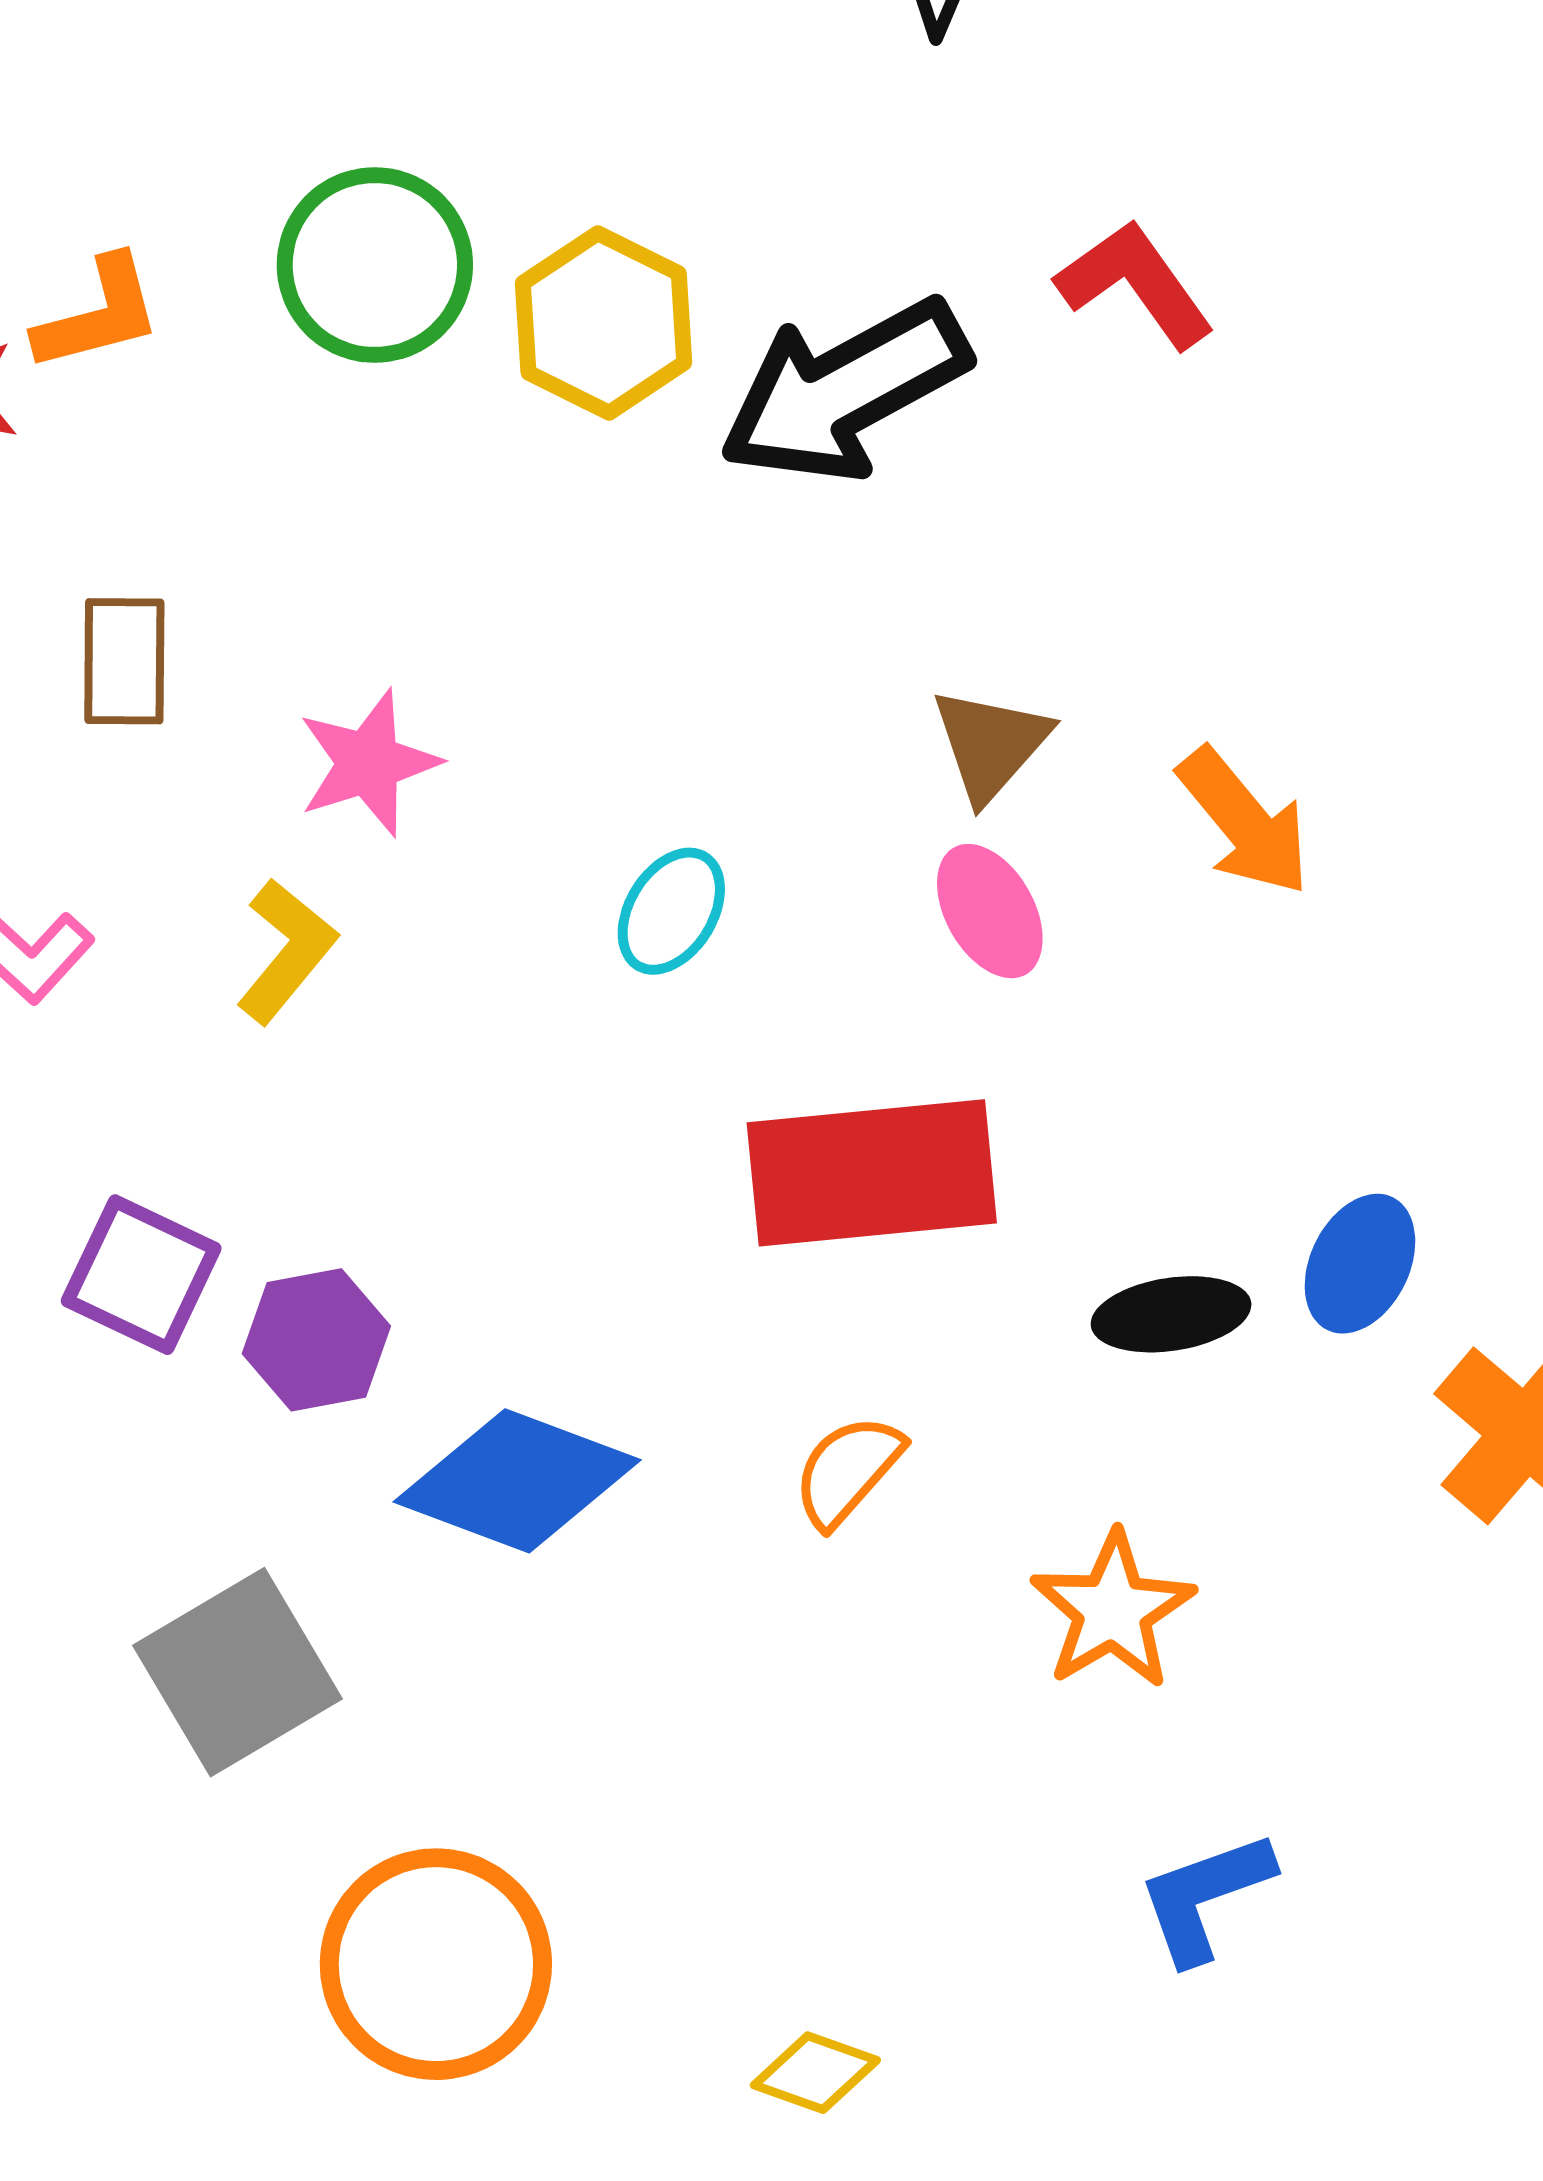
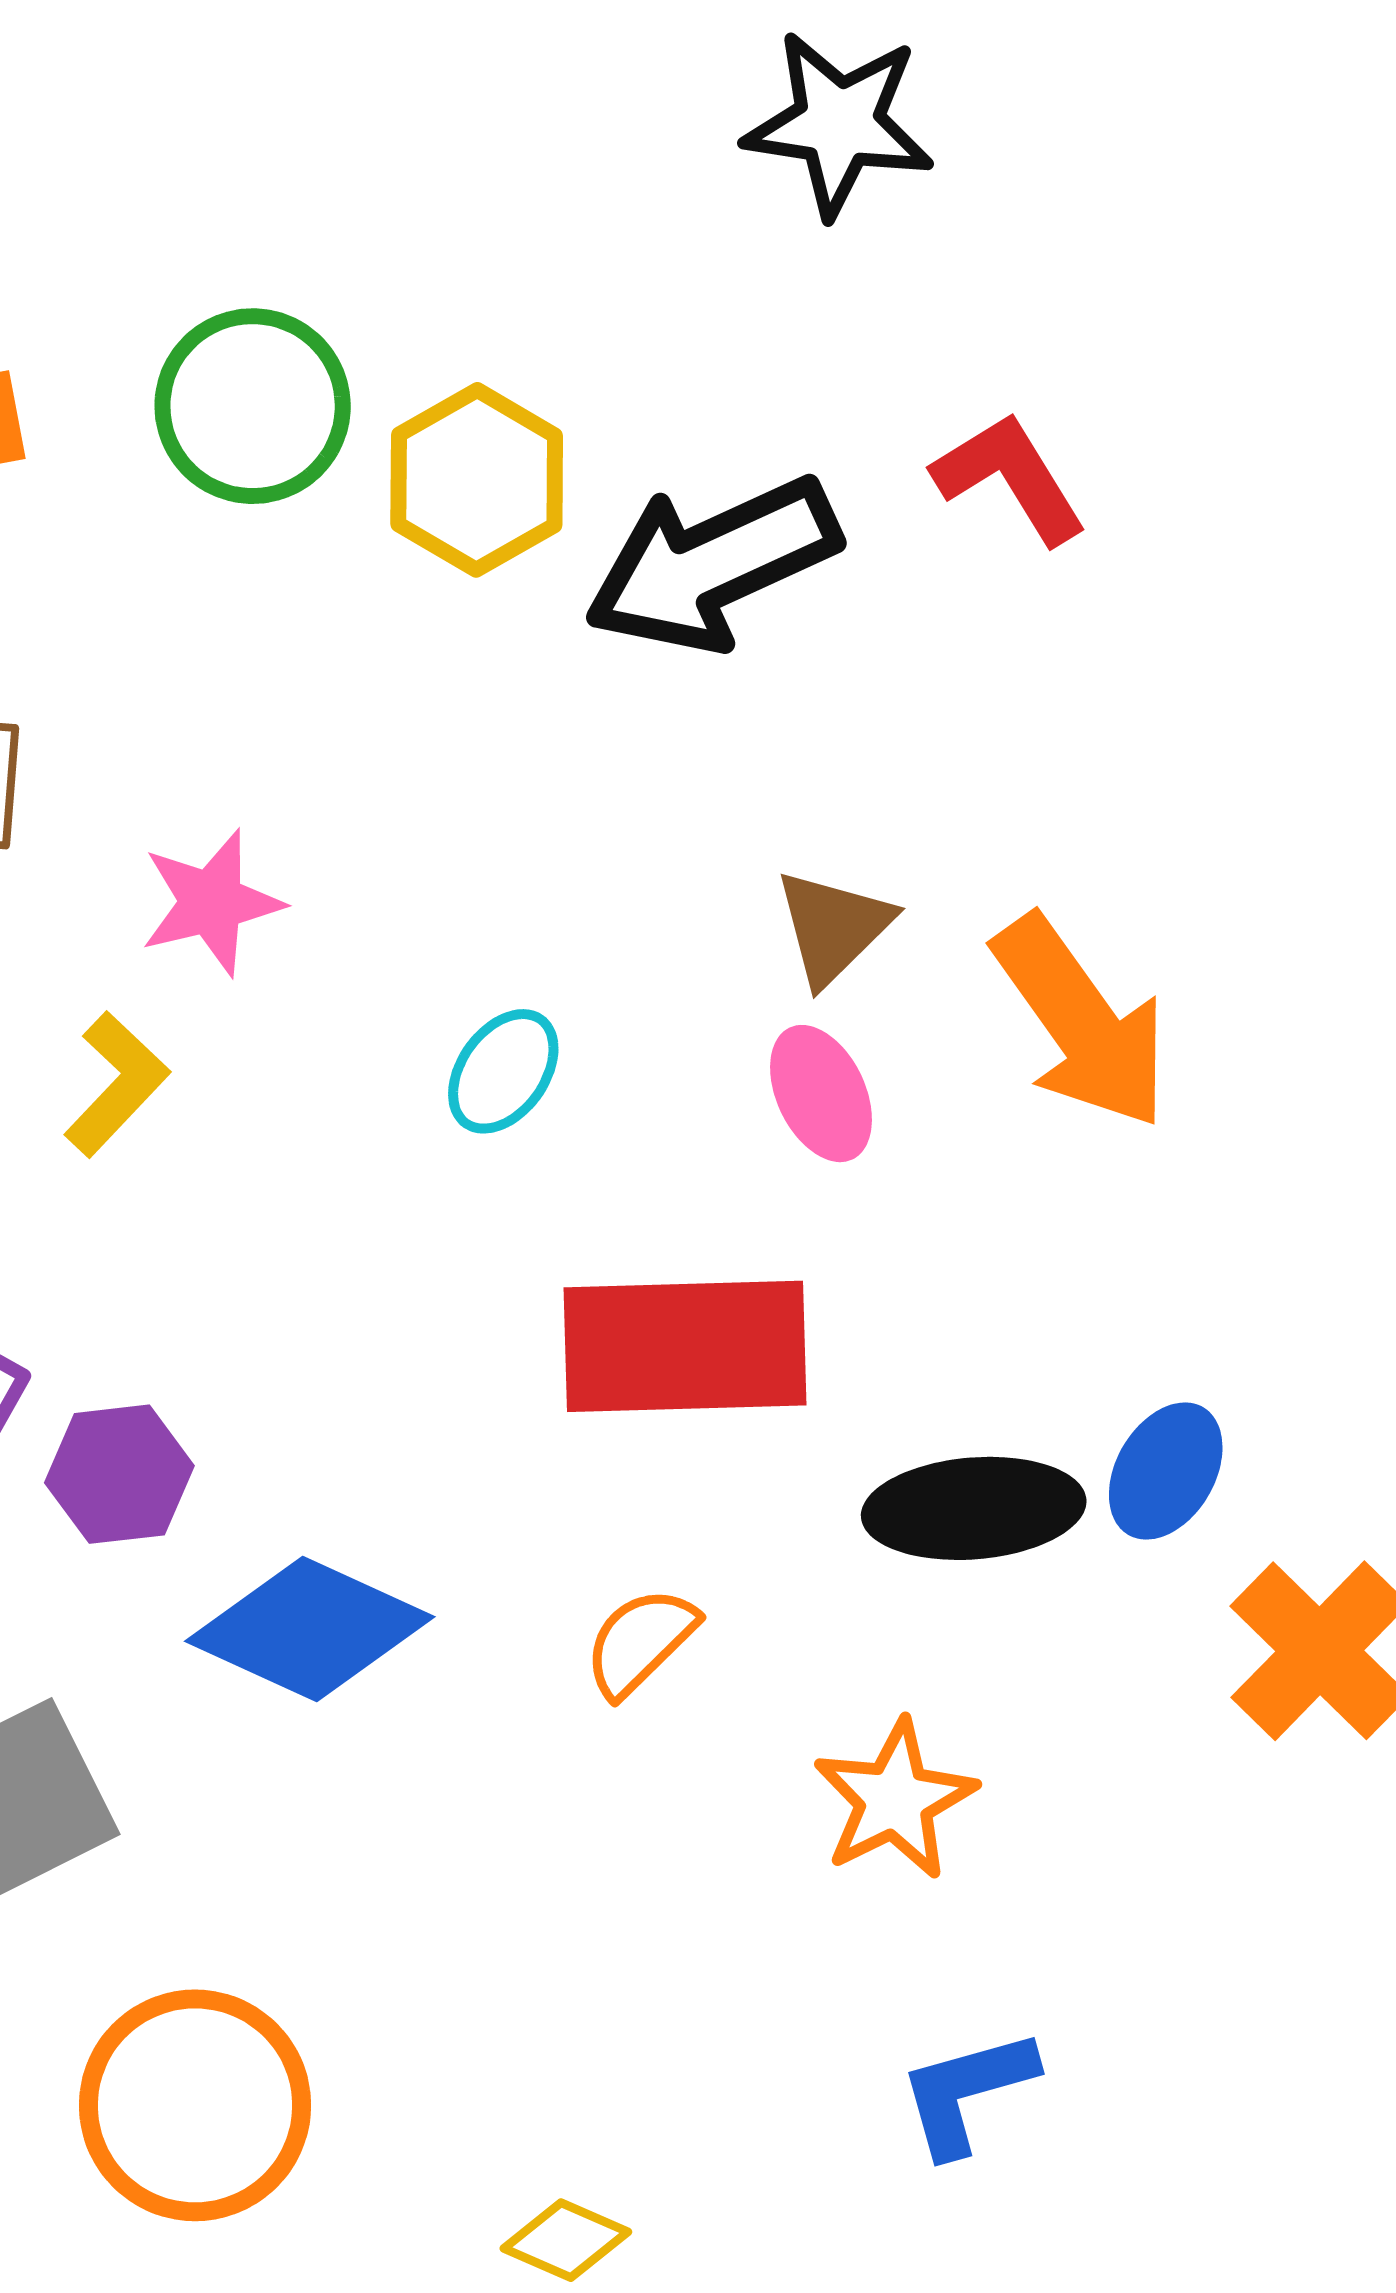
orange arrow: (1244, 822) -> (1081, 1022), size x1.4
black ellipse: (1171, 1314) -> (974, 1508), size x1.4

